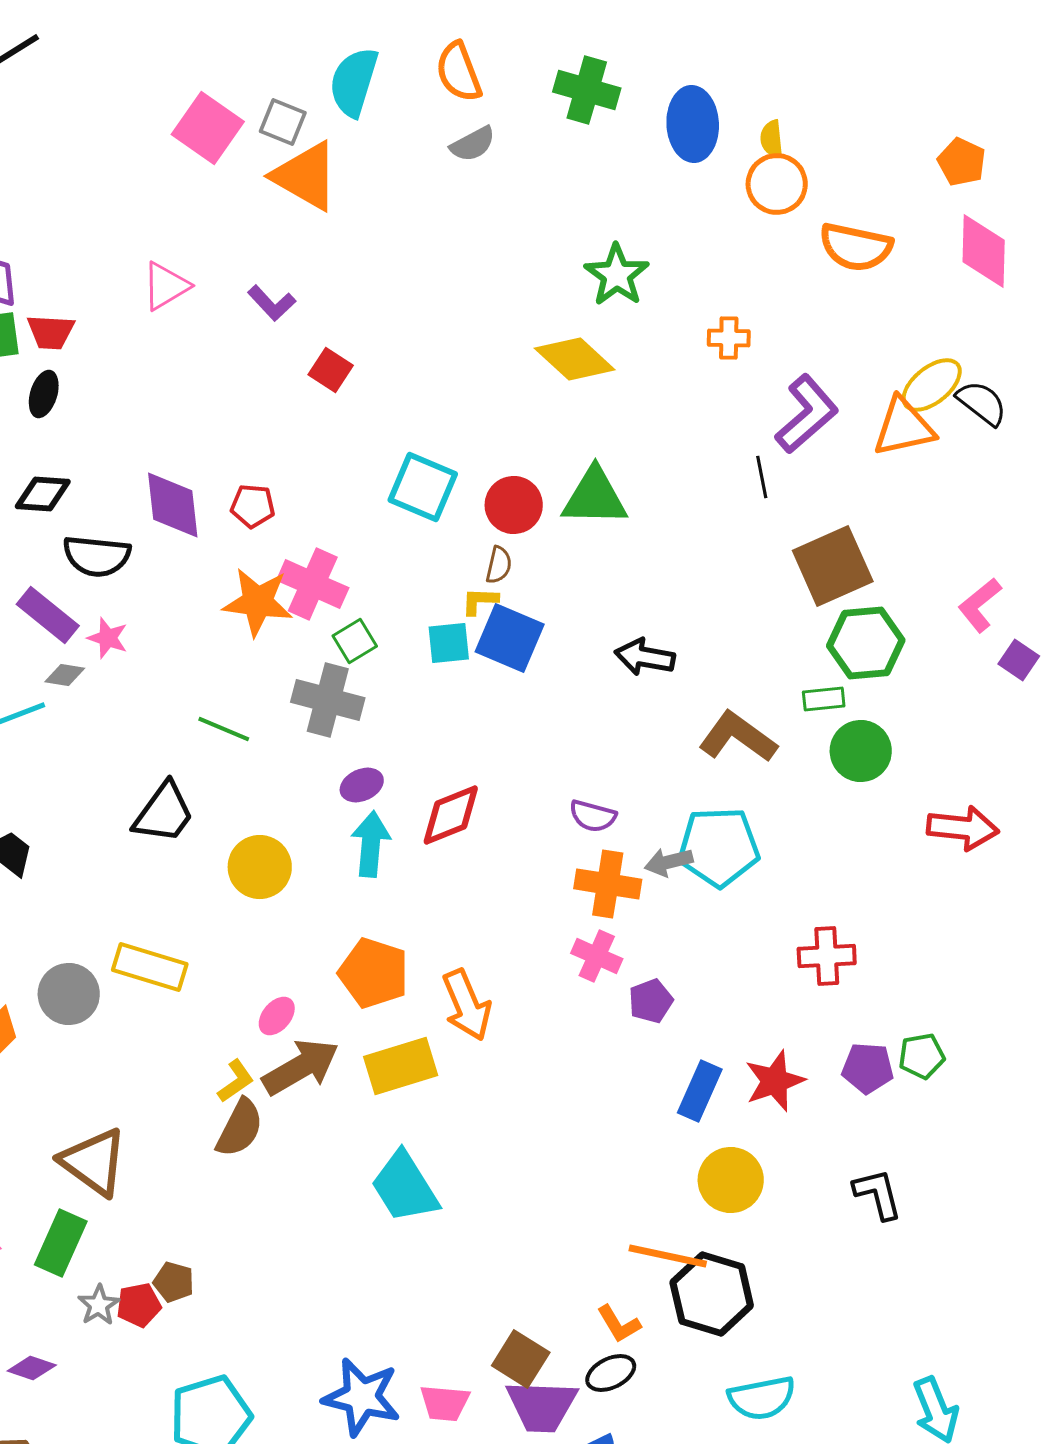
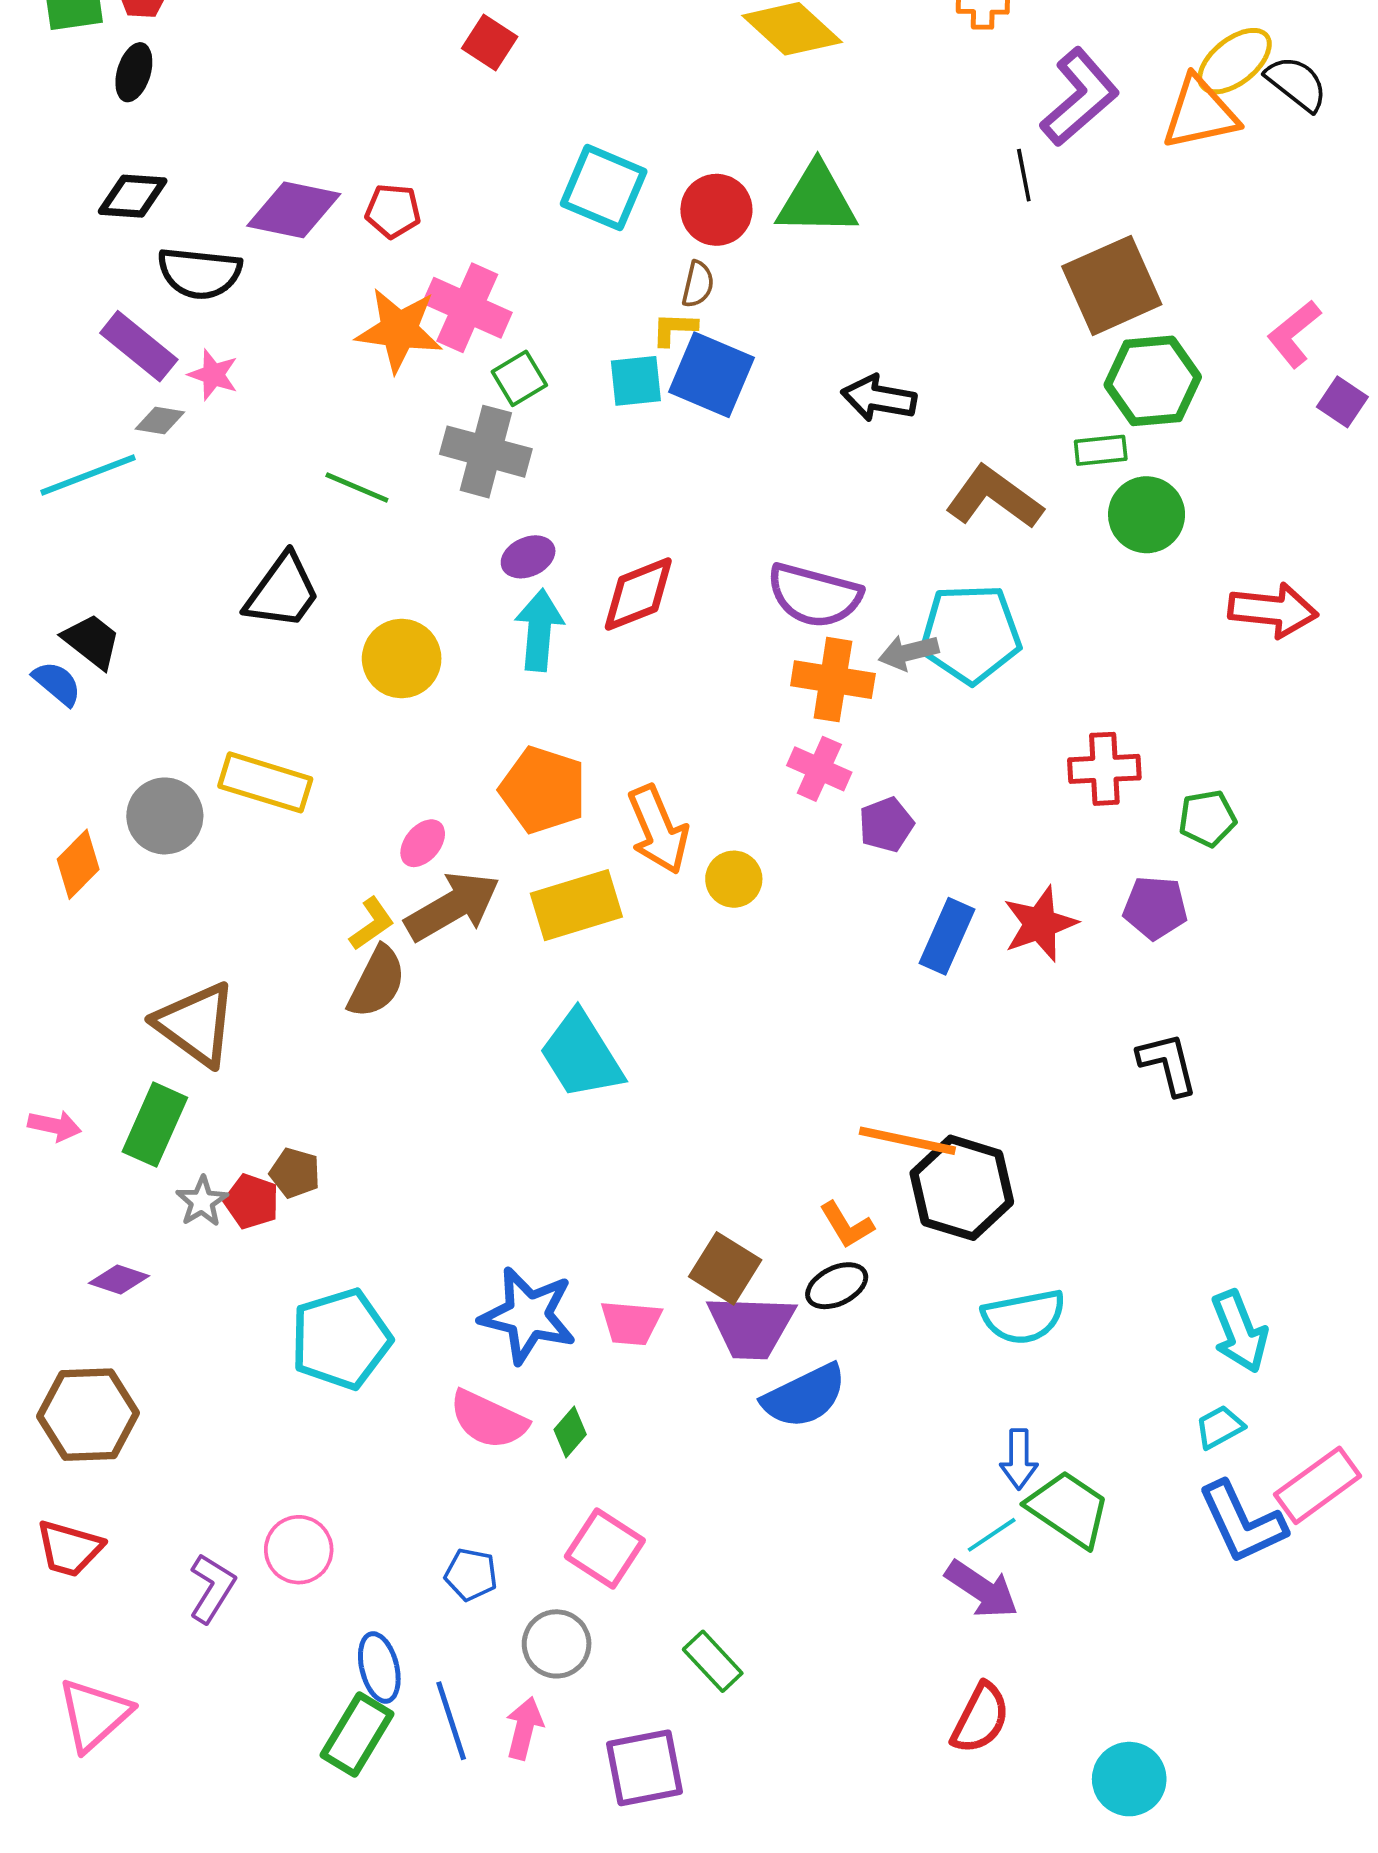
purple diamond: (173, 505) -> (294, 210), turned -72
purple semicircle: (593, 816) -> (814, 595), size x1.6
green pentagon: (922, 1056) -> (1207, 818), moved
yellow circle: (731, 1180) -> (734, 879), moved, size x0.7
red pentagon: (139, 1305) -> (252, 1201), turned 30

